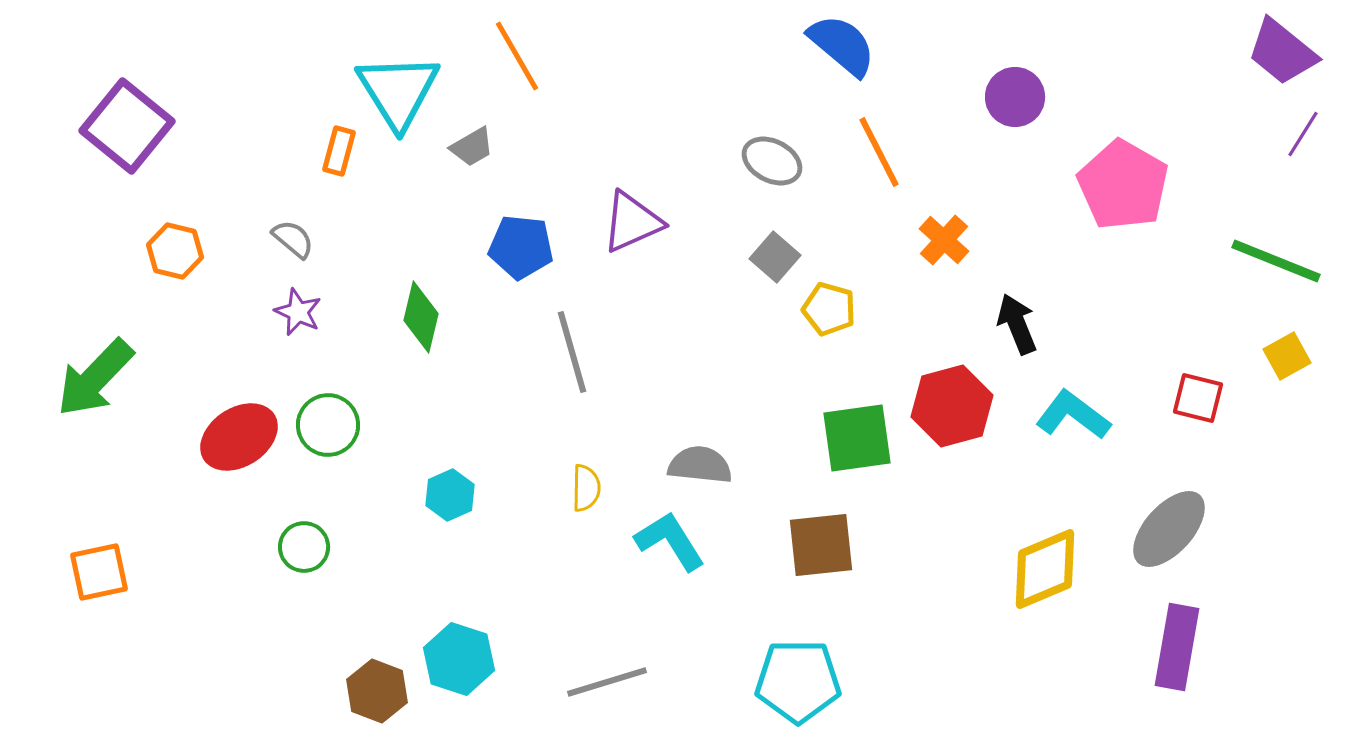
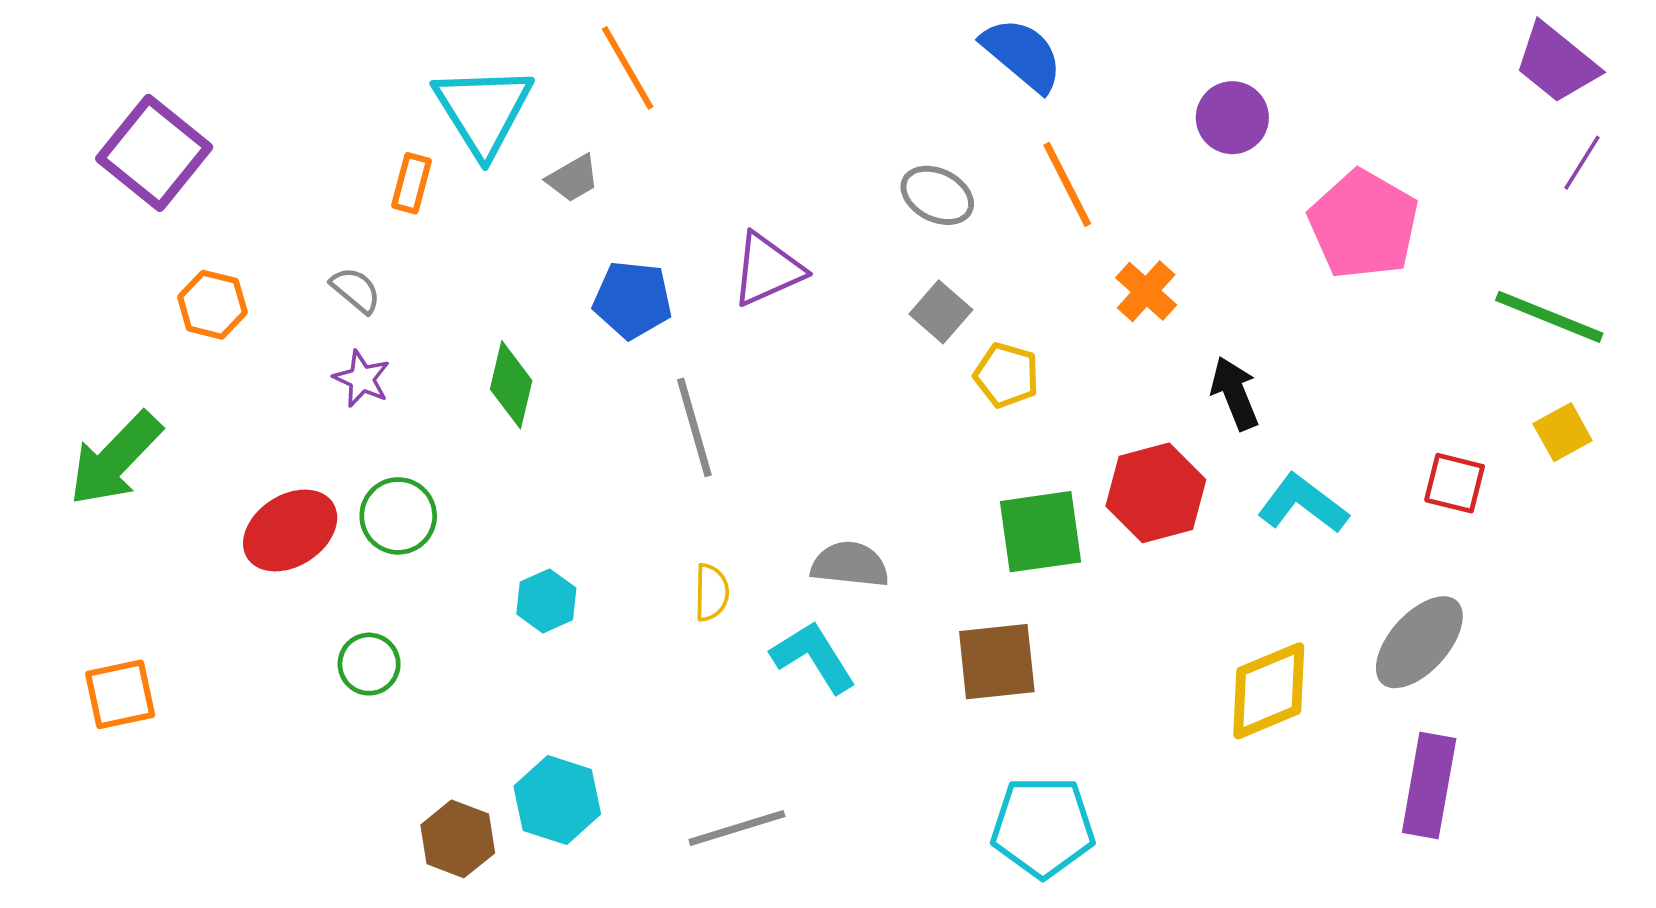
cyan pentagon: (798, 681) -> (1043, 827), moved

